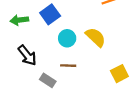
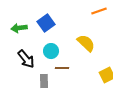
cyan circle: (67, 38) -> (51, 51), moved
gray rectangle: (48, 80) -> (44, 81), turned 56

